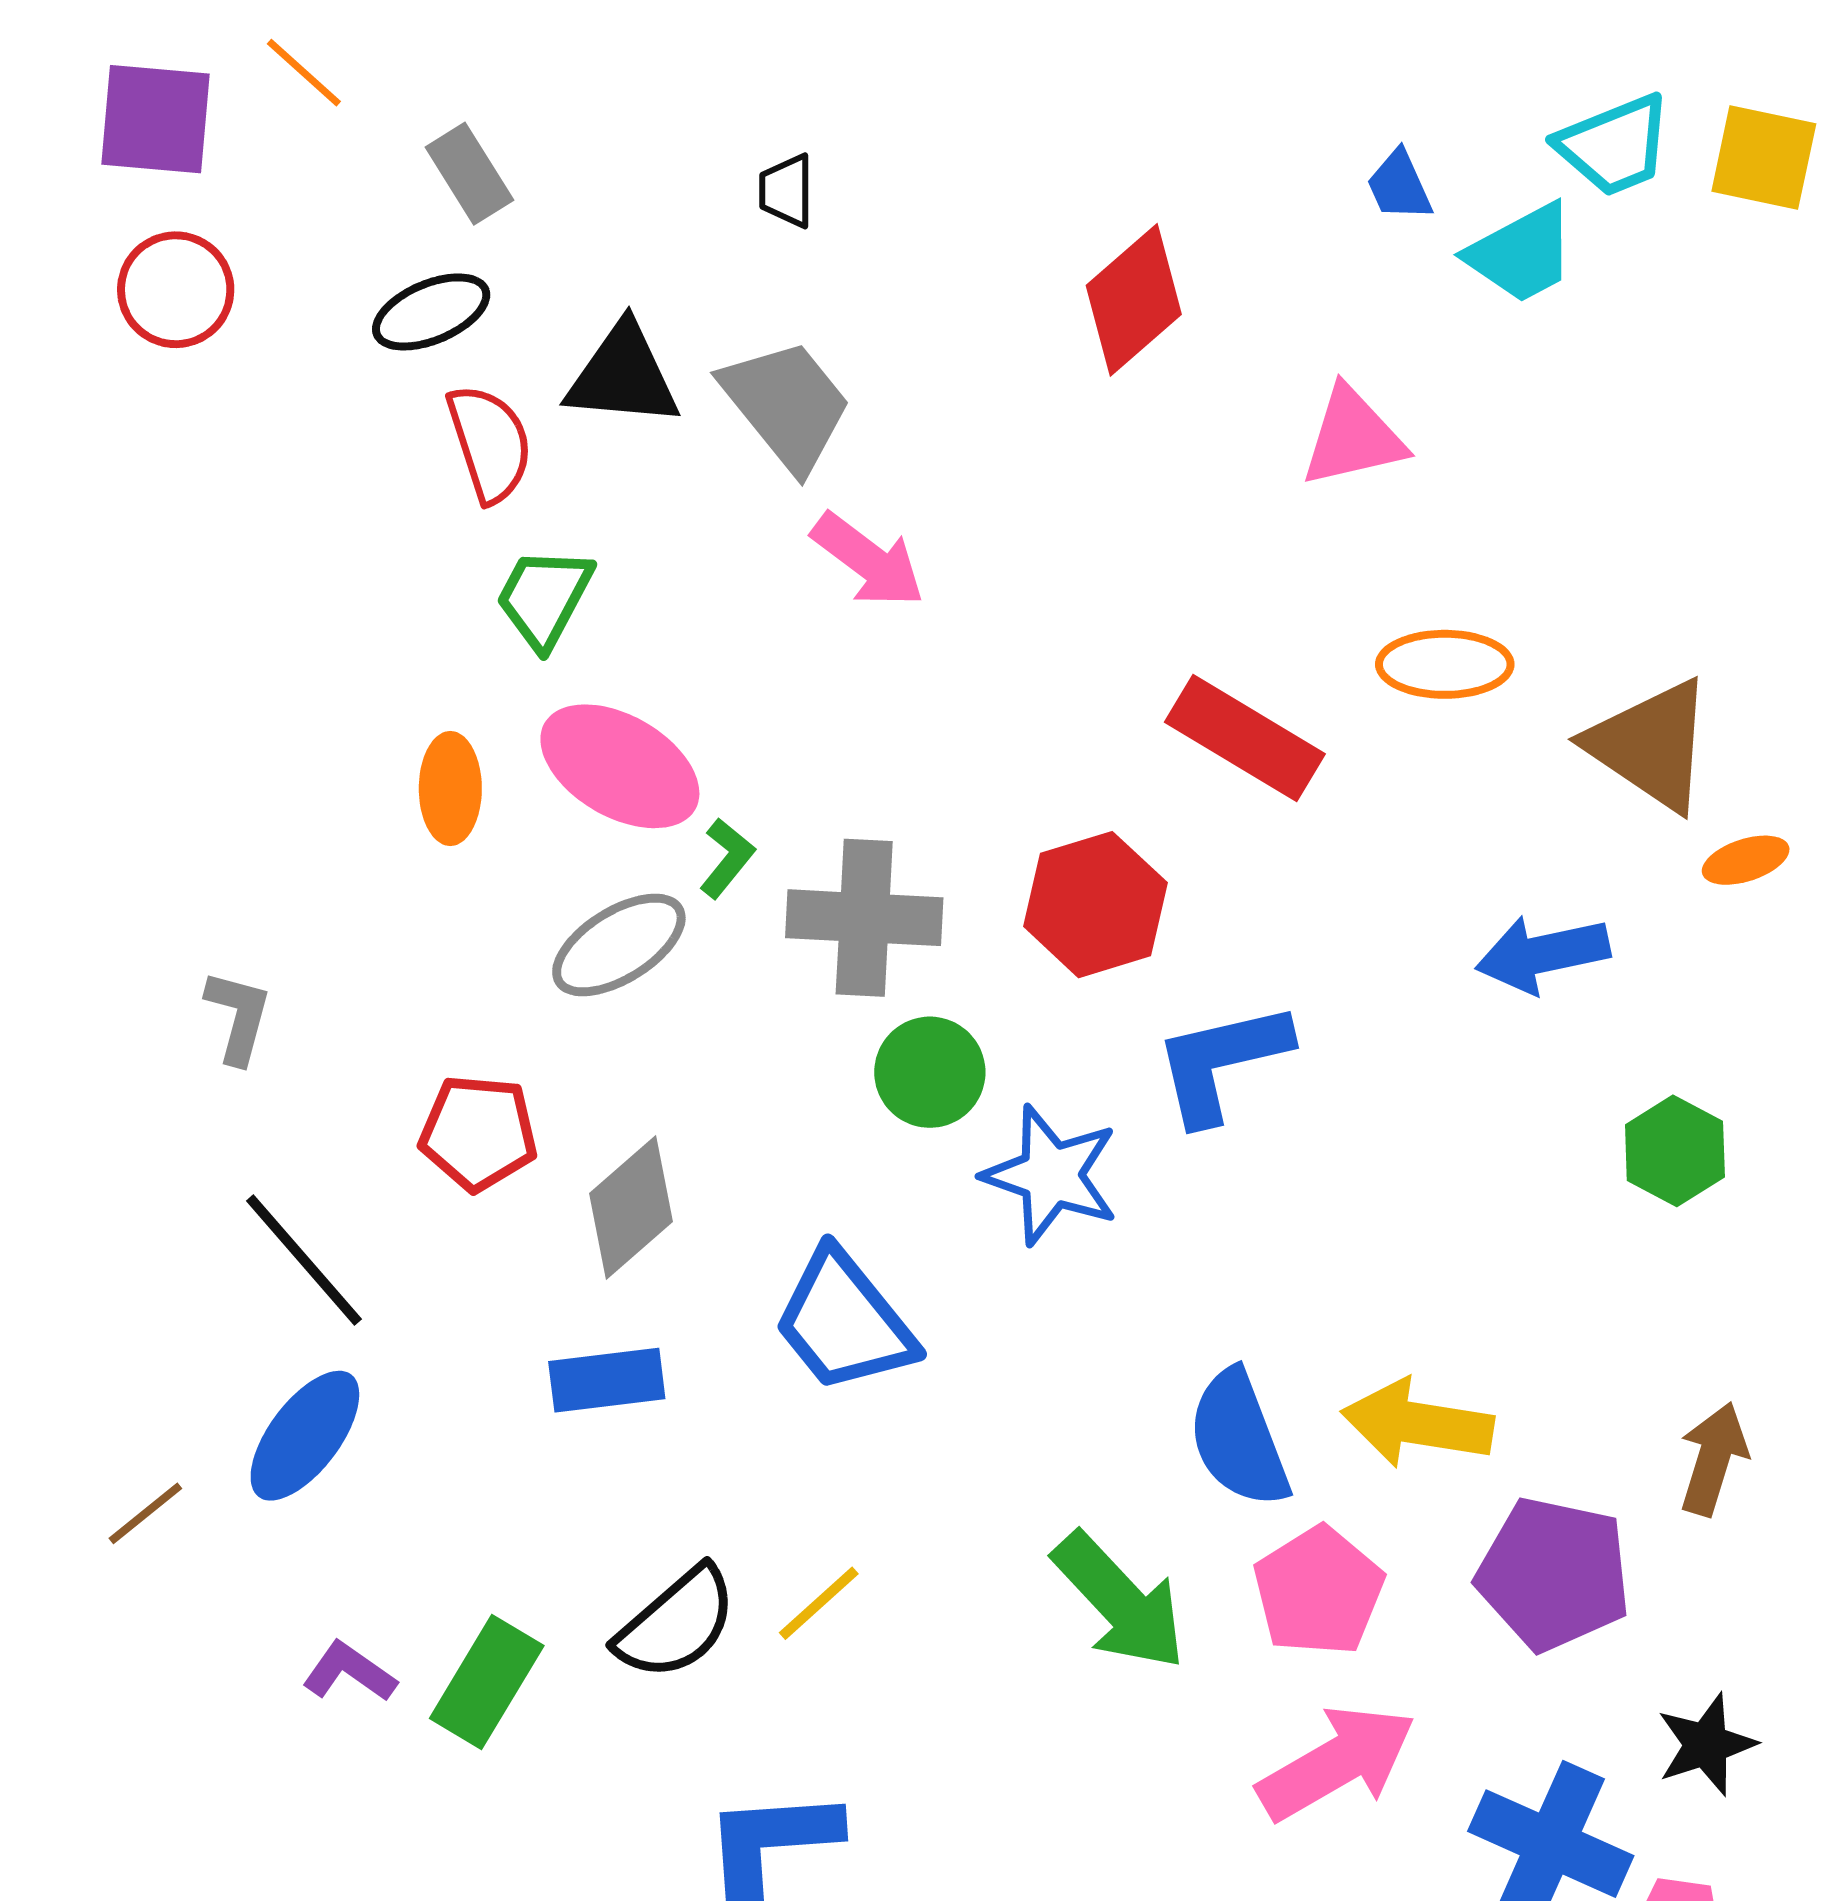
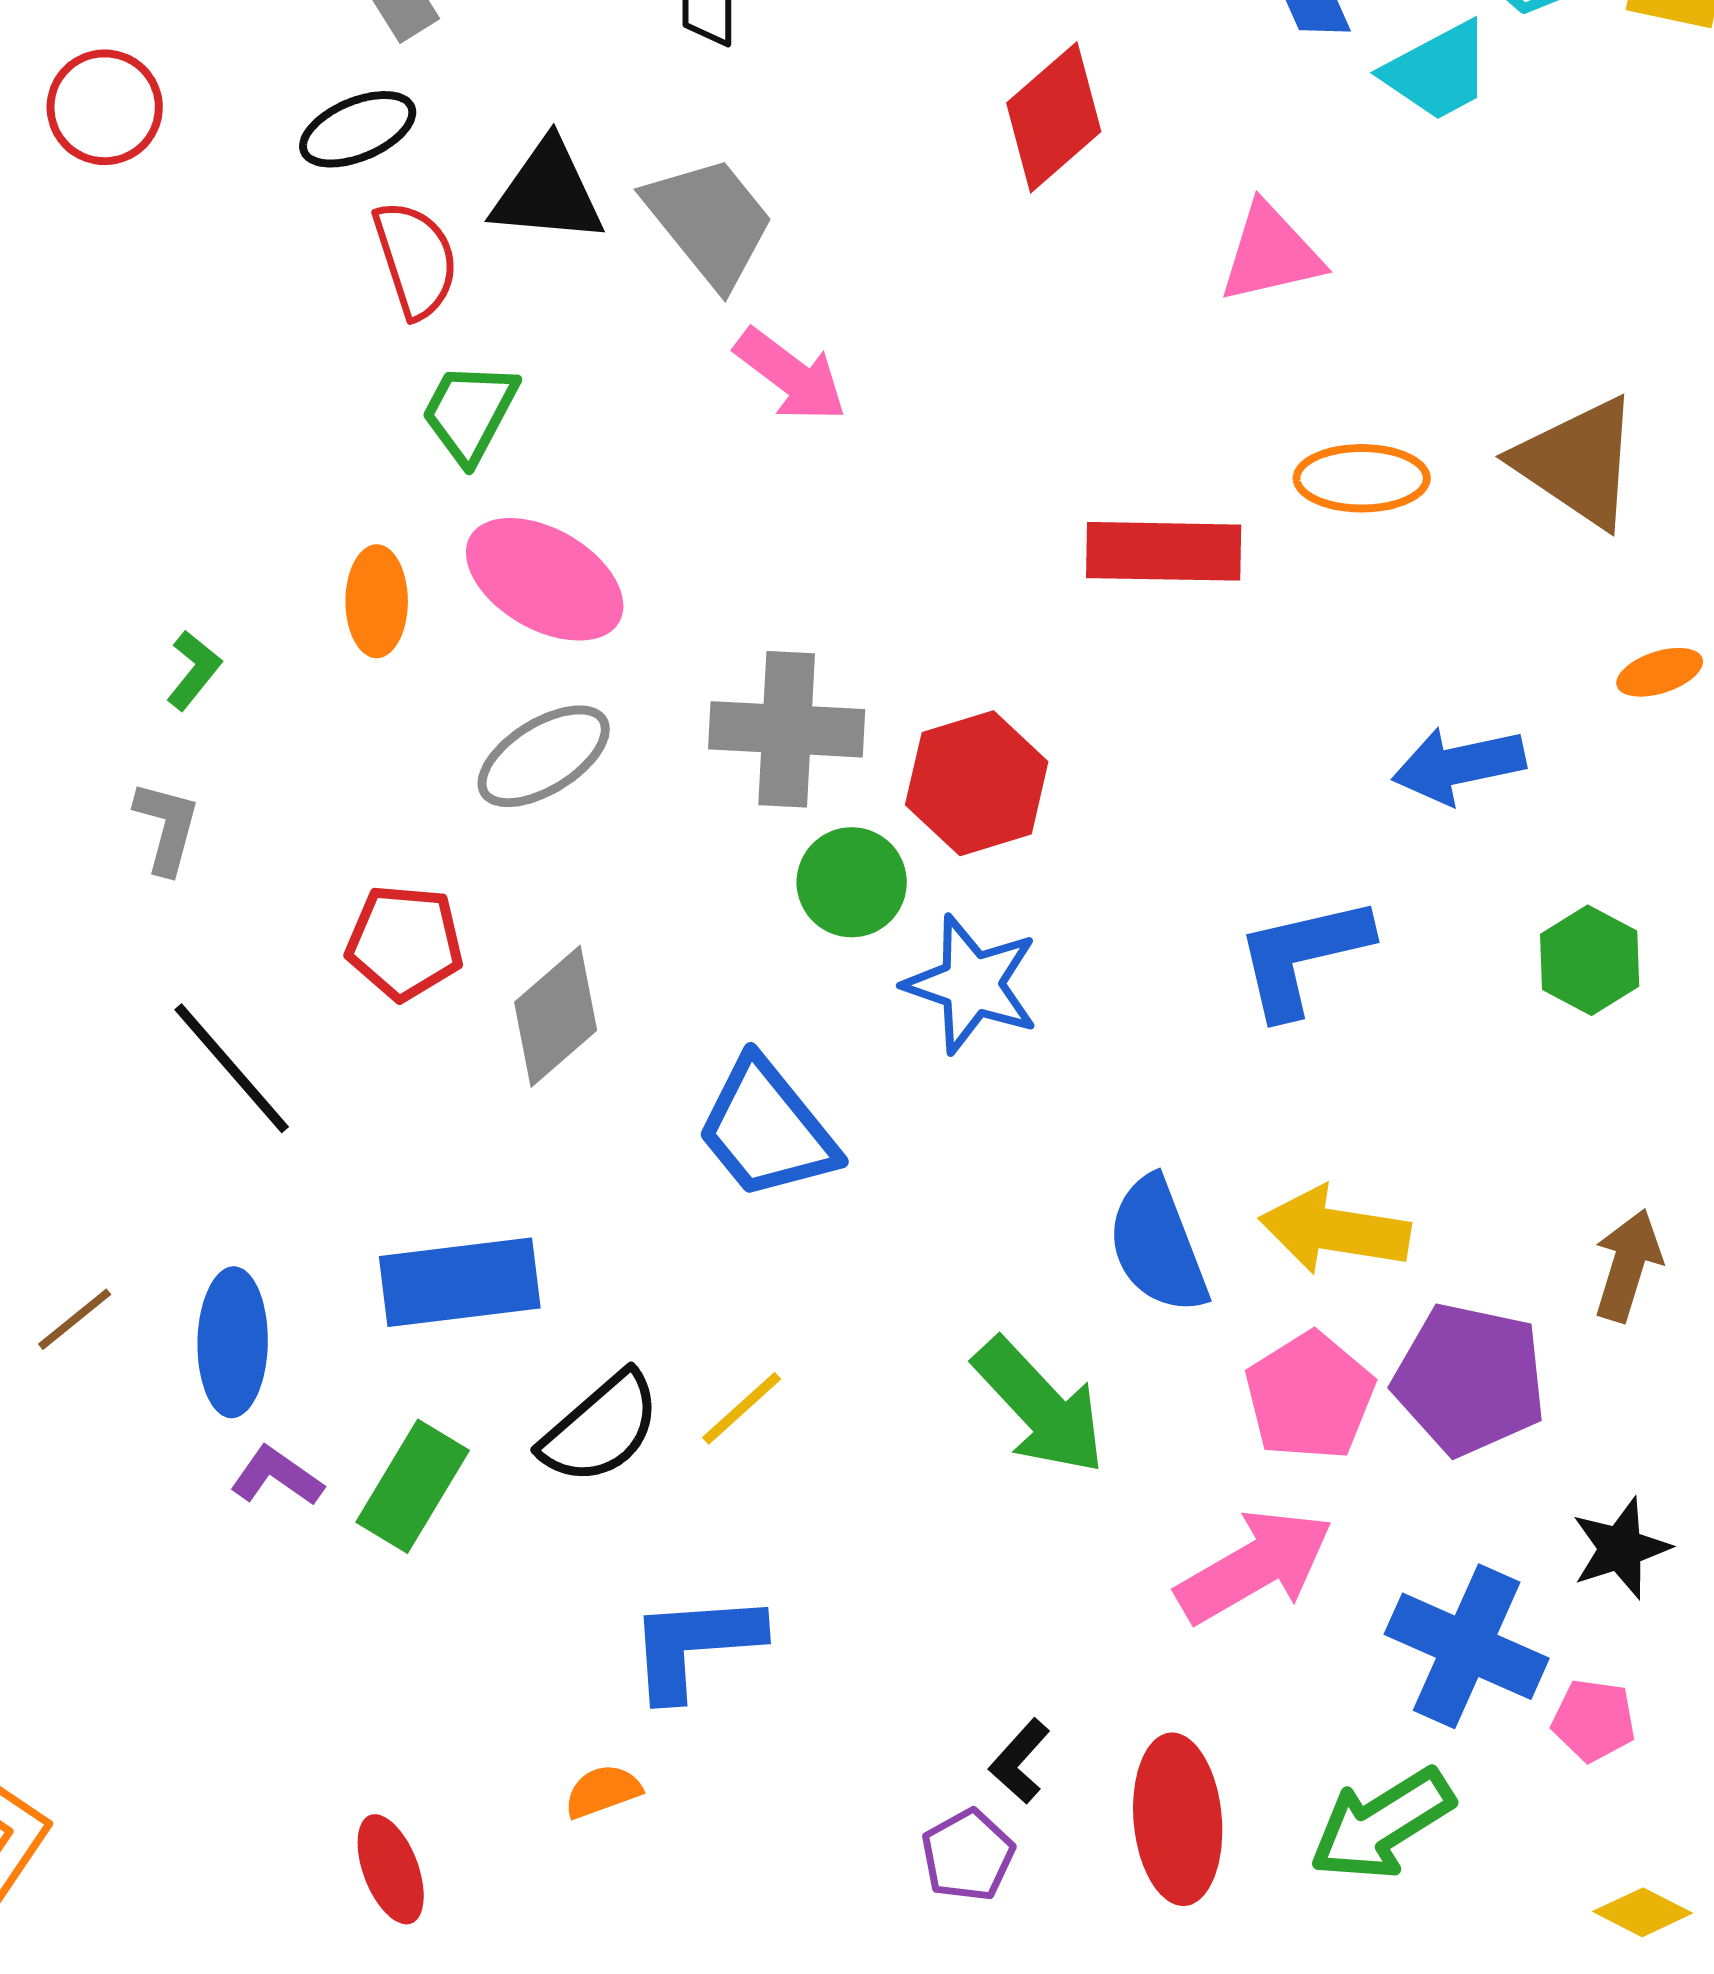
red rectangle: (1245, 738) -> (1164, 551), turned -30
brown triangle: (1651, 745) -> (1578, 462), moved
green L-shape: (727, 858) -> (194, 670), moved
red hexagon: (1095, 905) -> (977, 783), moved
blue L-shape: (1222, 1062) -> (1303, 956), moved
blue rectangle: (607, 1380) -> (460, 1282), moved, size x1.4
blue ellipse: (305, 1436) -> (233, 1342), moved, turned -36
pink pentagon: (1319, 1591) -> (1310, 1396), moved

